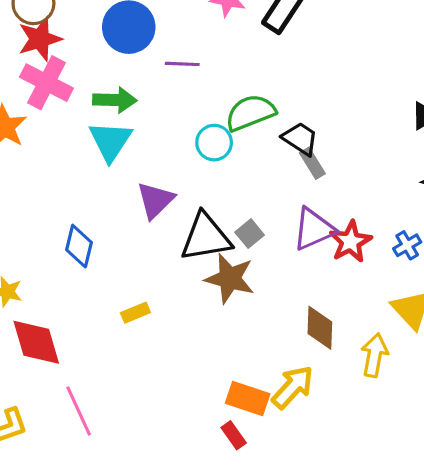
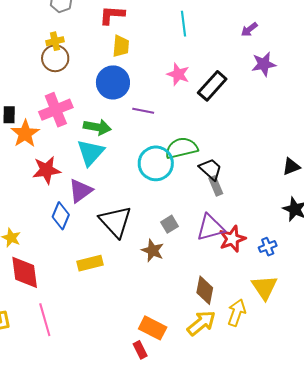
red star: (40, 39) -> (46, 170), moved
pink cross: (46, 83) -> (56, 110), turned 32
cyan circle: (214, 143) -> (156, 163), size x1.5
purple triangle: (155, 200) -> (81, 191), moved
black triangle: (206, 237) -> (115, 222), moved, turned 48
brown star: (230, 278) -> (153, 251), size x0.7
yellow rectangle: (135, 313) -> (90, 263), size x1.4
yellow arrow: (293, 387) -> (201, 323), moved

